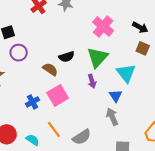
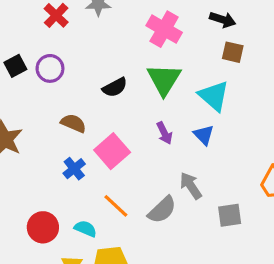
purple circle: (19, 53) -> (50, 68), moved
brown semicircle: (50, 69) -> (73, 123), moved
purple arrow: (92, 81) -> (164, 133), moved
gray arrow: (112, 117) -> (191, 186), moved

